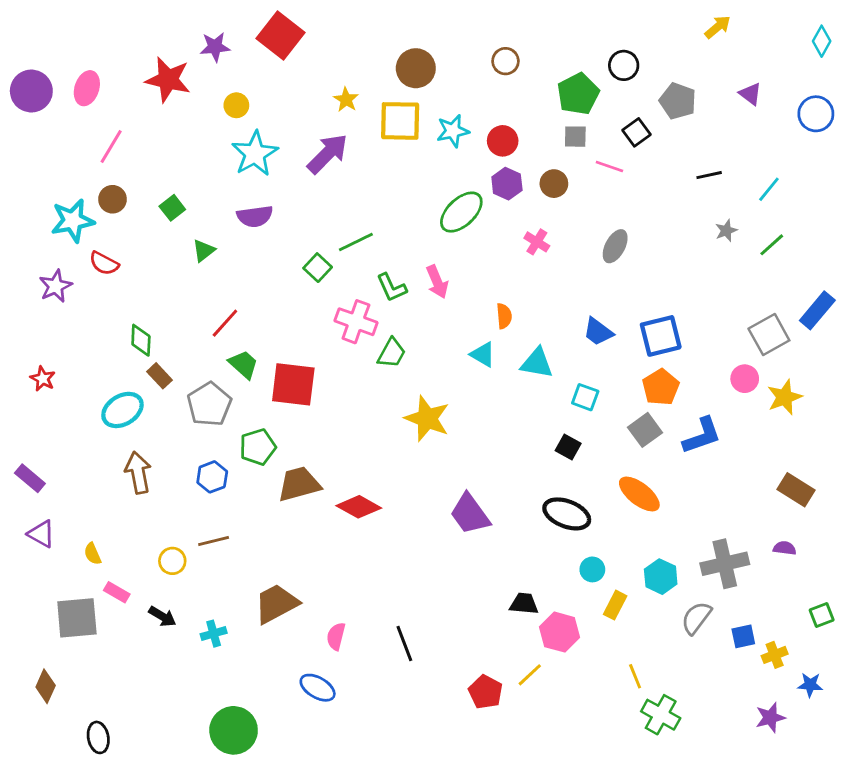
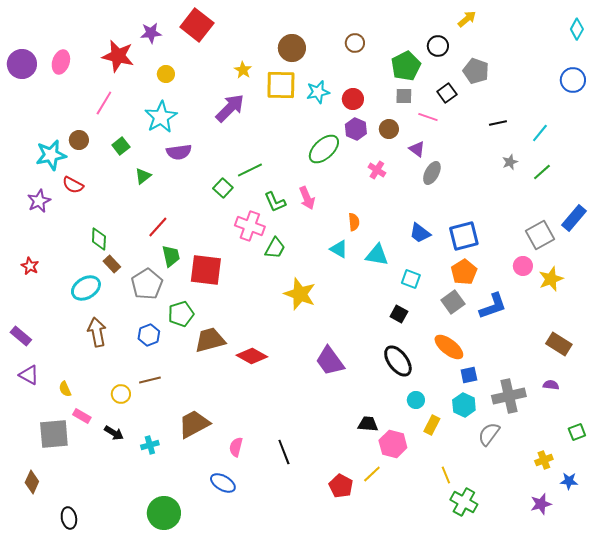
yellow arrow: (718, 27) -> (467, 19), moved
purple triangle: (750, 94) -> (417, 149), moved
pink line: (111, 147) -> (104, 103), moved
cyan star: (255, 154) -> (161, 117), moved
green trapezoid: (243, 364) -> (171, 256), turned 35
black ellipse: (567, 514) -> (398, 361), turned 32
blue square: (743, 636) -> (469, 375), moved

